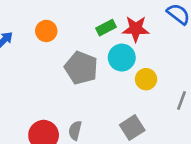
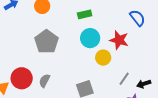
red star: (136, 29) -> (119, 40), moved
gray pentagon: (81, 68) -> (47, 42), moved

